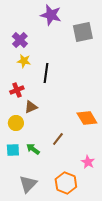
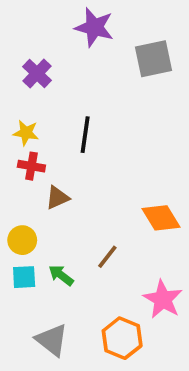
yellow star: (24, 61) -> (26, 133), moved
red cross: (17, 90) -> (31, 166), turned 32
yellow circle: (16, 123) -> (22, 240), moved
pink star: (88, 162) -> (163, 299), size x1.5
gray triangle: (28, 184) -> (52, 340), turned -36

